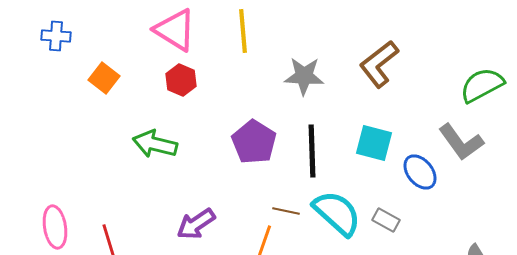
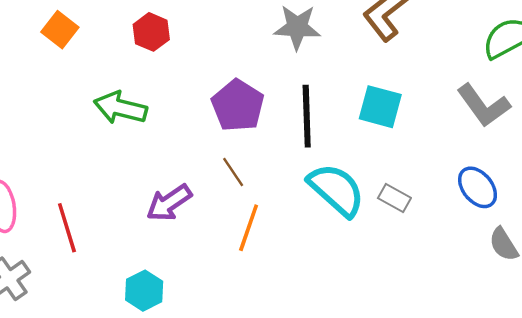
blue ellipse: (420, 172) -> (478, 187), moved
brown line: (286, 211) -> (233, 172), moved, turned 44

